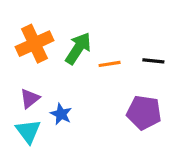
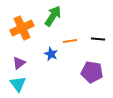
green arrow: (78, 48) -> (53, 16), moved
blue star: (61, 114) -> (51, 54), moved

